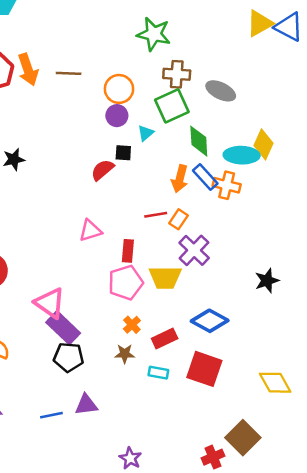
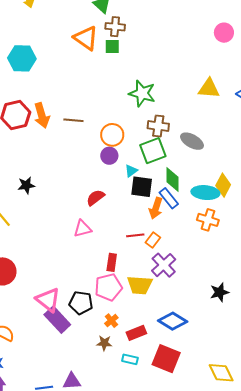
yellow triangle: (260, 23) -> (209, 88), moved, turned 30
black square: (123, 153) -> (142, 187), moved, size x1.6
blue rectangle: (205, 177) -> (169, 198), moved
orange cross: (227, 185) -> (208, 220), moved
pink triangle: (90, 231) -> (83, 229), moved
black pentagon: (69, 357) -> (81, 303), moved

